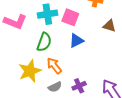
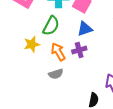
yellow star: (30, 71) -> (32, 44), moved, size x0.7
purple cross: (79, 86) -> (79, 50), moved

